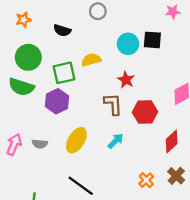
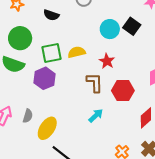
black square: (152, 40) -> (132, 26), turned 30
yellow semicircle: (91, 60) -> (77, 52), moved
yellow ellipse: (76, 140) -> (47, 128), moved
gray semicircle: (40, 144) -> (28, 116), turned -80

